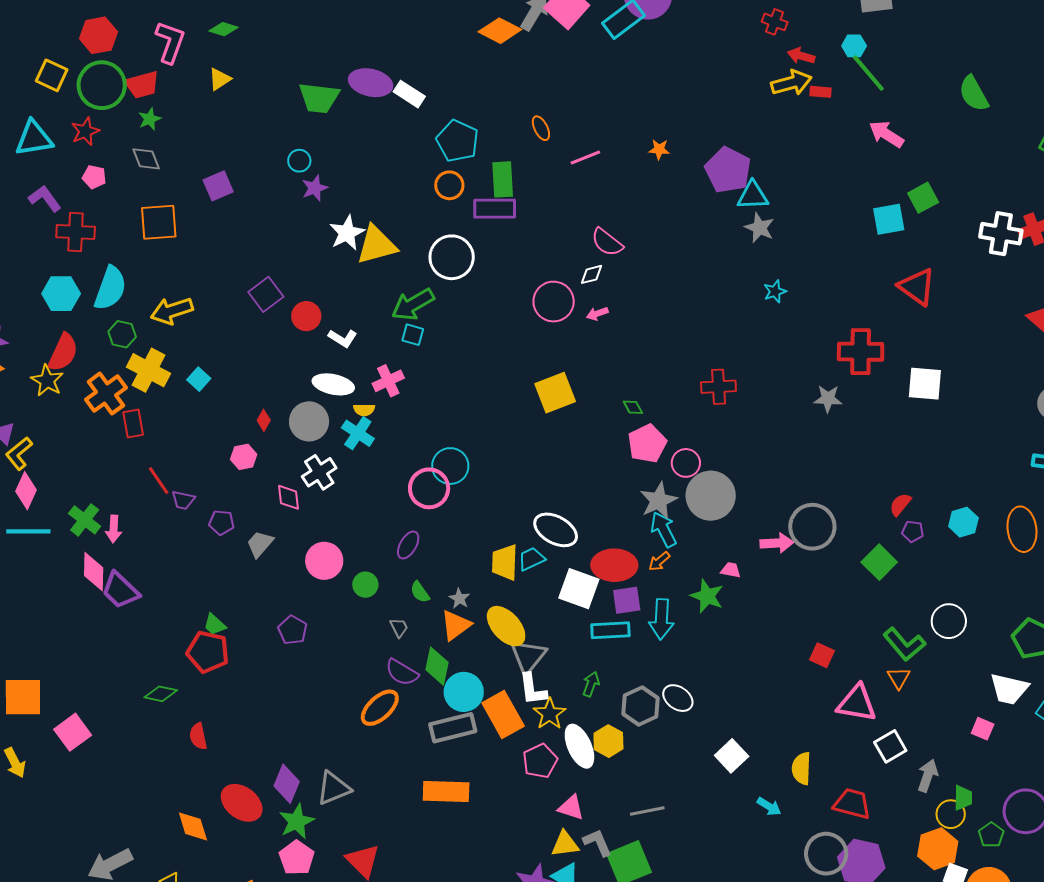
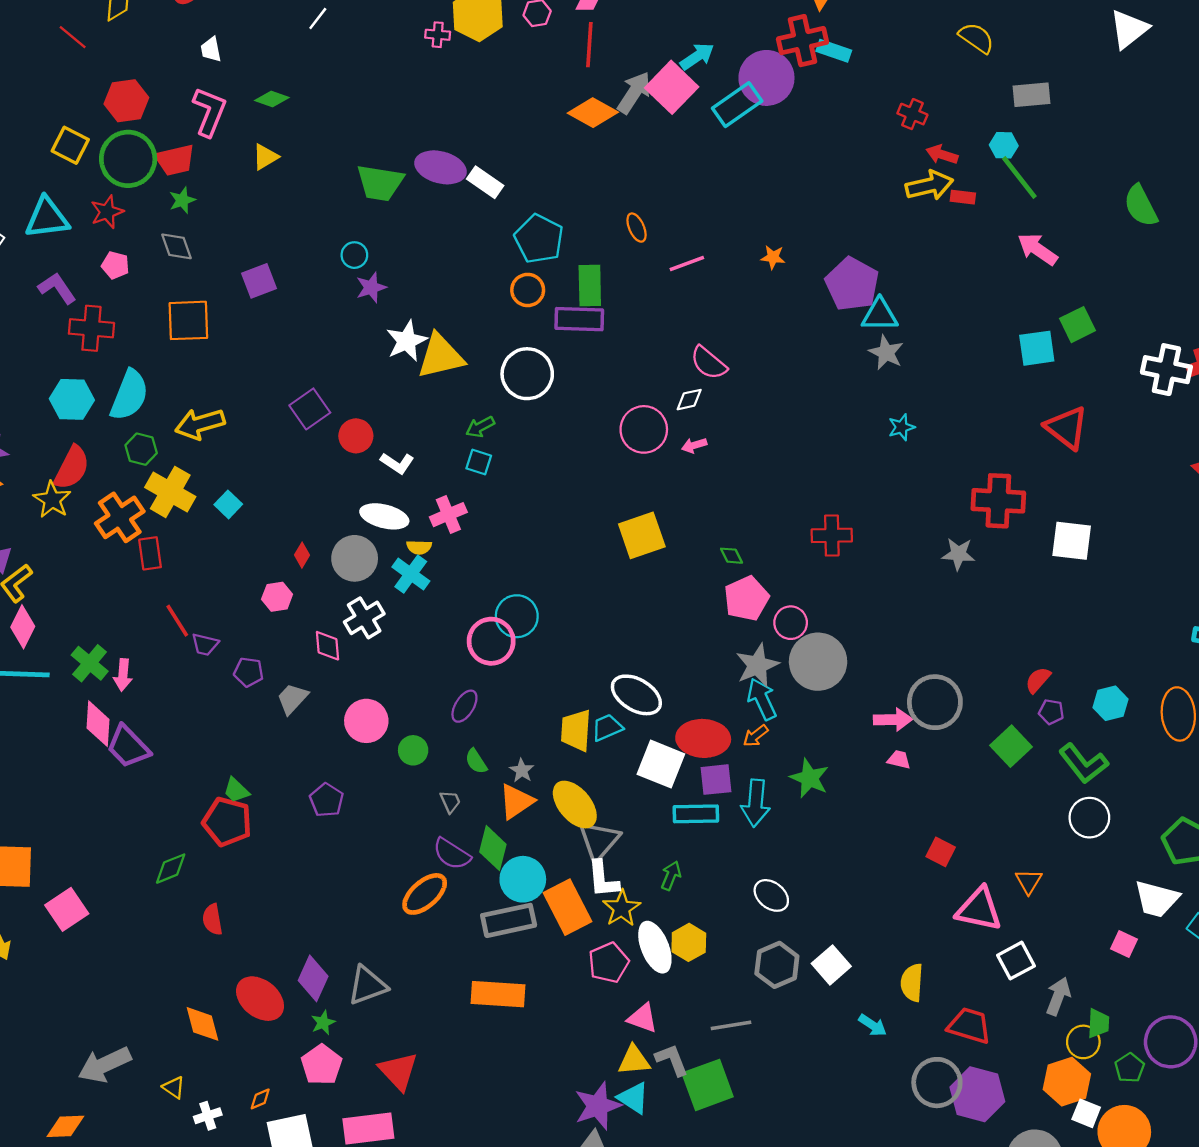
green arrow: (413, 304) -> (480, 427), size x0.6
pink trapezoid: (731, 570) -> (899, 760), moved
green L-shape: (904, 644) -> (1084, 763), moved
green diamond: (161, 694) -> (171, 869), turned -36
gray hexagon: (640, 706) -> (777, 965), moved
green star: (297, 821) -> (323, 1023), size x0.6

